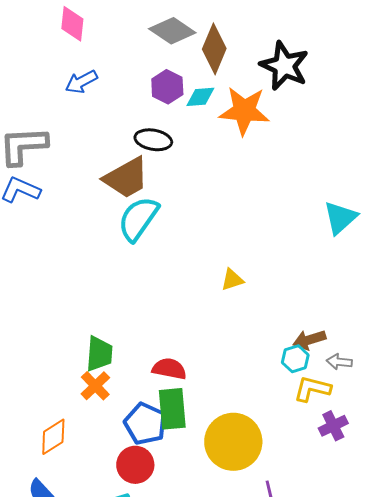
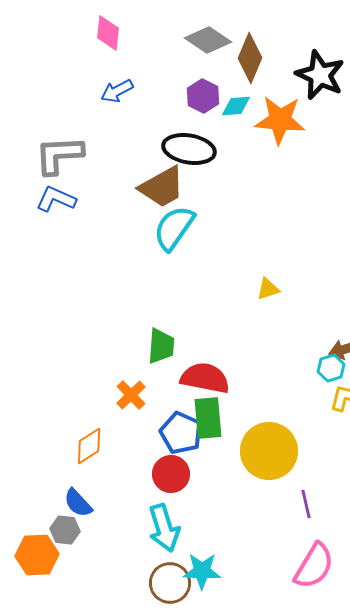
black ellipse: (153, 140) -> (189, 149), size x1.4
green trapezoid: (99, 354) -> (161, 346), moved
red semicircle: (169, 369) -> (205, 378), size x1.4

